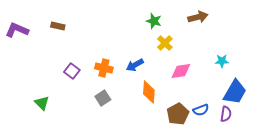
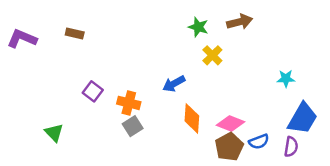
brown arrow: (198, 17) -> (240, 22), moved
orange cross: (104, 68) -> (129, 103), moved
pink diamond: (181, 71) -> (231, 124), moved, turned 30

